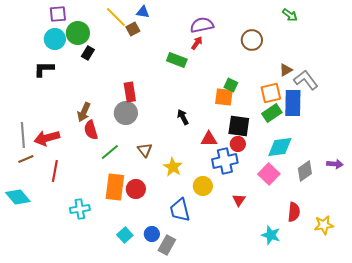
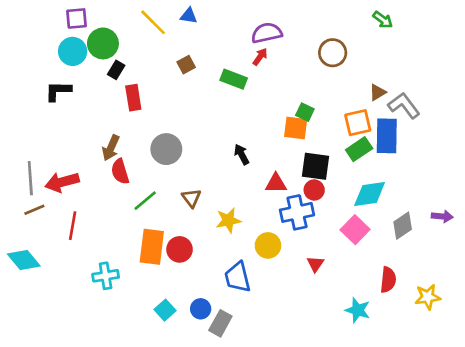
brown square: (133, 29) -> (186, 65), moved
red rectangle: (130, 92) -> (133, 98), moved
yellow star: (173, 167) -> (228, 220), turned 30

